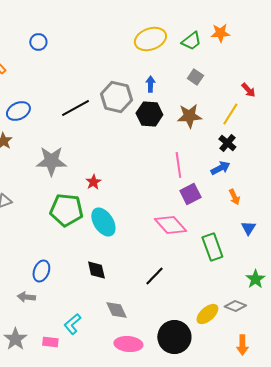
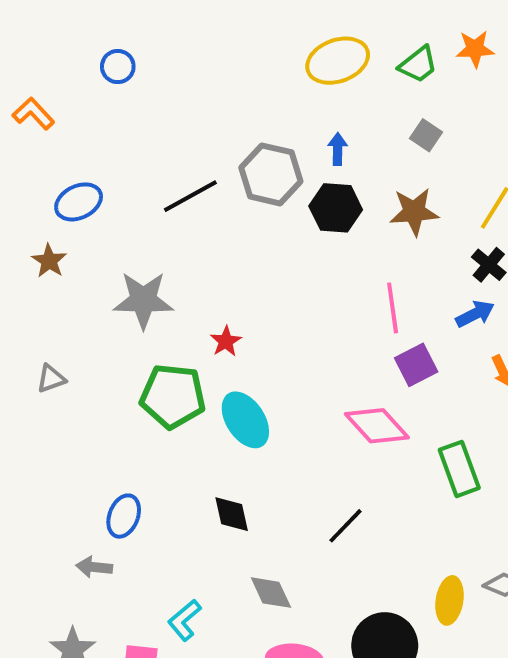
yellow ellipse: (207, 314) -> (450, 600), turned -40

